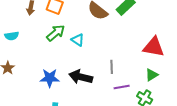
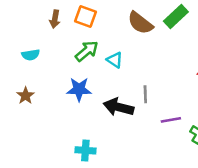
gray line: (112, 67) -> (145, 94), moved
blue star: (50, 78) -> (79, 89), moved

